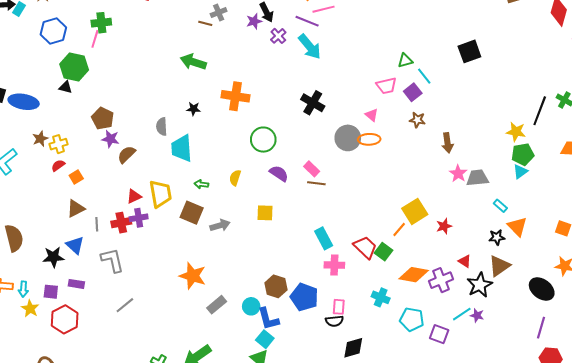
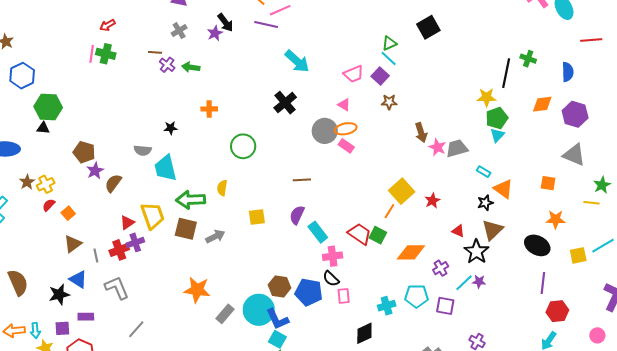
green cross: (101, 23) -> (106, 54), moved, turned 30
brown line: (205, 23) -> (155, 52), moved
purple cross: (278, 36) -> (167, 65), moved
pink line: (95, 39) -> (92, 54), moved
cyan arrow: (310, 47) -> (297, 61), moved
green triangle: (405, 61) -> (389, 43), moved
green arrow: (193, 62) -> (191, 67), moved, size x0.7
orange cross: (235, 96) -> (209, 109), size x0.6
black cross: (313, 103) -> (285, 103), turned 30
gray semicircle: (162, 127) -> (143, 150), turned -72
purple star: (110, 139) -> (95, 171), turned -30
brown arrow: (447, 143) -> (421, 133), moved
pink rectangle: (312, 169) -> (346, 146), moved
purple semicircle: (279, 173) -> (297, 215), moved, turned -90
green arrow: (201, 184) -> (191, 200), size x2.0
purple cross: (441, 280) -> (441, 268), moved, size x0.7
cyan cross: (381, 297) -> (387, 306), moved, turned -30
cyan circle: (251, 306) -> (259, 310), size x1.8
black semicircle: (334, 321) -> (331, 279), moved, turned 60

